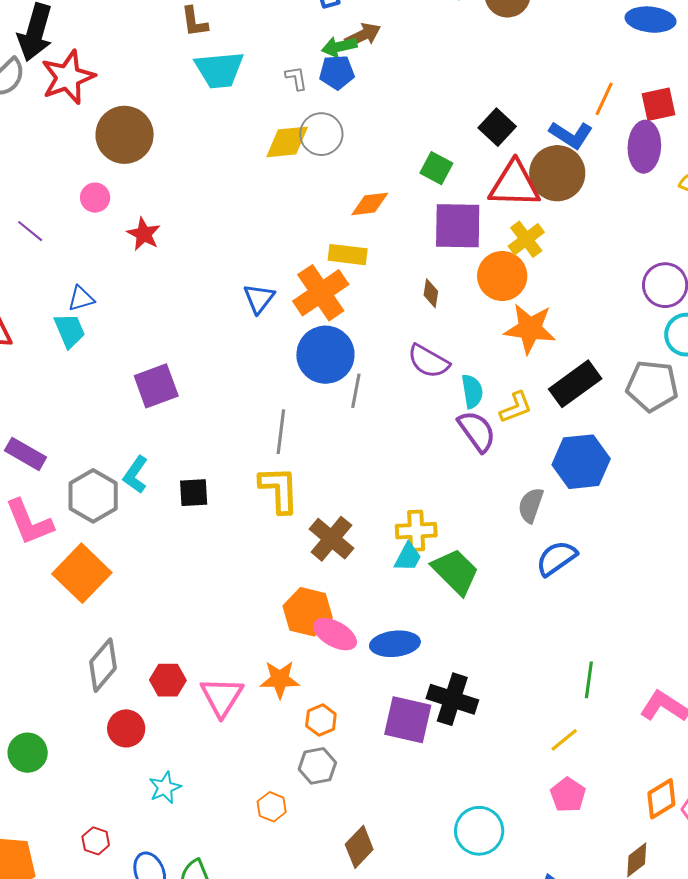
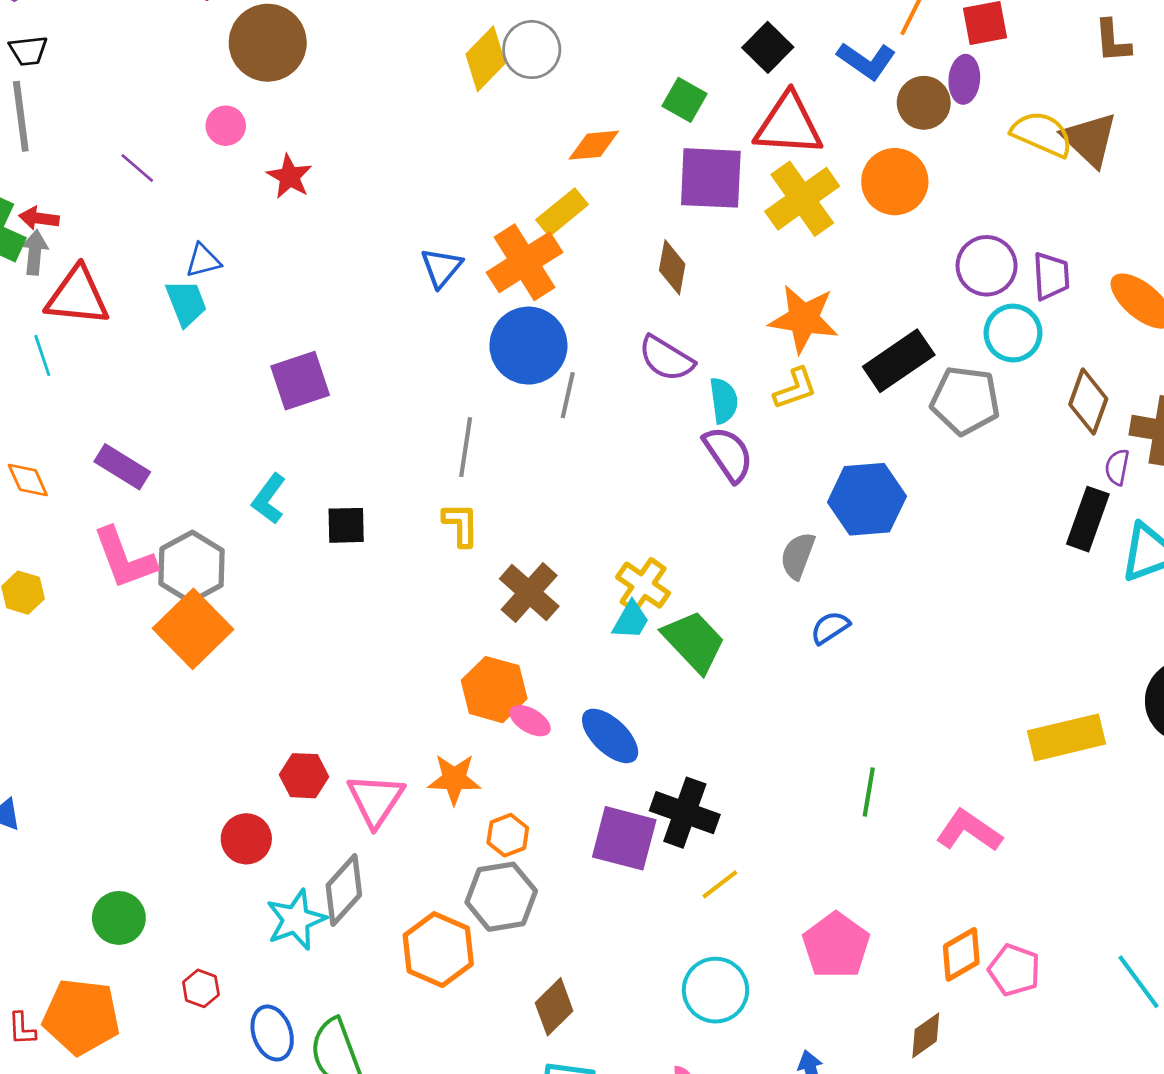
yellow diamond: (287, 142) -> (485, 59), turned -42
purple ellipse: (644, 147) -> (964, 79), size x0.7
brown circle: (557, 173) -> (924, 103), moved, size x0.7
yellow cross: (526, 239) -> (802, 199), size x1.5
yellow rectangle: (348, 255) -> (562, 212), turned -48
orange circle: (502, 276) -> (895, 182), moved
brown diamond: (431, 293) -> (672, 267), size x1.4
black rectangle: (575, 384) -> (899, 361), moved
yellow L-shape: (516, 407) -> (795, 389), moved
yellow L-shape: (279, 490) -> (461, 525), size x0.7
gray hexagon: (93, 496) -> (192, 567), moved
yellow cross: (416, 531) -> (643, 585), turned 36
blue semicircle: (556, 558) -> (830, 628), size x0.7
pink ellipse: (335, 634) -> (530, 721), size x0.7
blue ellipse: (395, 644) -> (610, 736), turned 48
gray diamond: (103, 665) -> (344, 890), moved
yellow line: (564, 740) -> (720, 884), moved
green circle: (28, 753) -> (119, 918), moved
gray hexagon: (317, 766) -> (501, 897), size x1.4
cyan star: (165, 788) -> (296, 920), size x1.4
pink pentagon: (568, 795) -> (836, 945), size x1.4
orange hexagon: (272, 807) -> (438, 950), size x1.8

